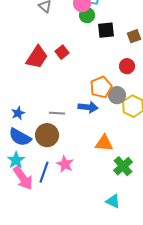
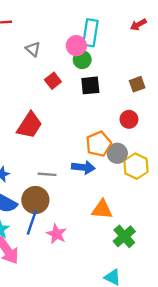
black square: (106, 30) -> (90, 85), moved
red square: (62, 52) -> (53, 81), moved
red trapezoid: (37, 57) -> (30, 125), moved
blue line: (44, 172) -> (32, 222), moved

